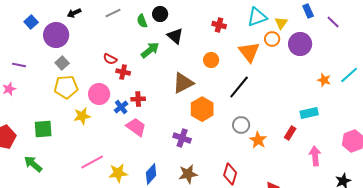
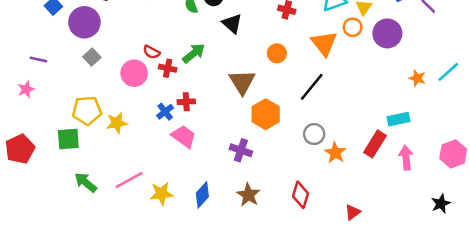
green arrow: (150, 50) -> (194, 53), moved
brown triangle: (183, 83) -> (242, 82), turned -35
yellow pentagon: (66, 87) -> (87, 110), moved
pink circle: (99, 94) -> (134, 73), moved
red rectangle: (290, 133) -> (375, 144), size x1.5
pink arrow: (315, 156) -> (406, 158), moved
green arrow: (33, 164) -> (86, 182), moved
brown star: (188, 174) -> (248, 195), turned -30

